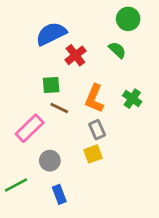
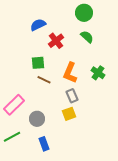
green circle: (128, 19) -> (84, 13), moved
blue semicircle: (51, 34) -> (38, 25), size x0.7
pink rectangle: (30, 128) -> (14, 105), moved

